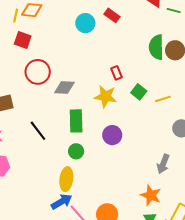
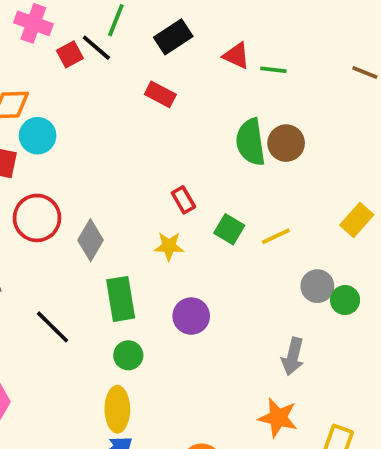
cyan circle: (85, 23) -> (38, 136), moved
gray diamond: (64, 88) -> (91, 240), turned -55
yellow star: (106, 96) -> (169, 246), size x0.7

